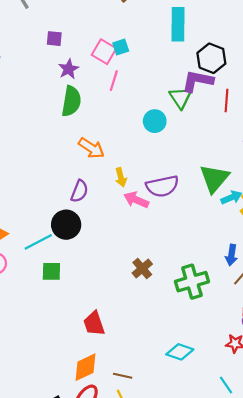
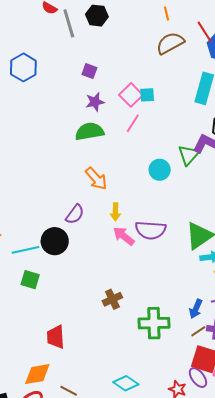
green semicircle: (71, 101) -> (90, 131), turned -124

